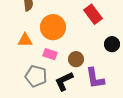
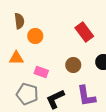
orange circle: (53, 27) -> (35, 36), moved, size x0.6
brown circle: (76, 59) -> (73, 65), moved

